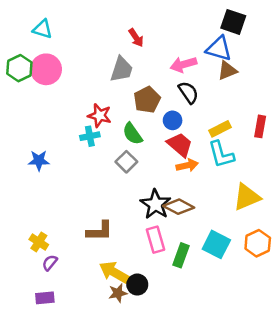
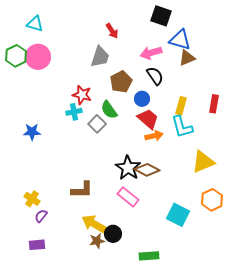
black square: (233, 22) -> (161, 16), moved
yellow rectangle: (220, 129) -> (181, 106), turned -48
gray square: (126, 162) -> (97, 124), moved
pink rectangle: (156, 240) -> (128, 197), turned -35
cyan square: (216, 244) -> (178, 215), moved
green rectangle: (181, 255) -> (149, 256), moved, turned 66

